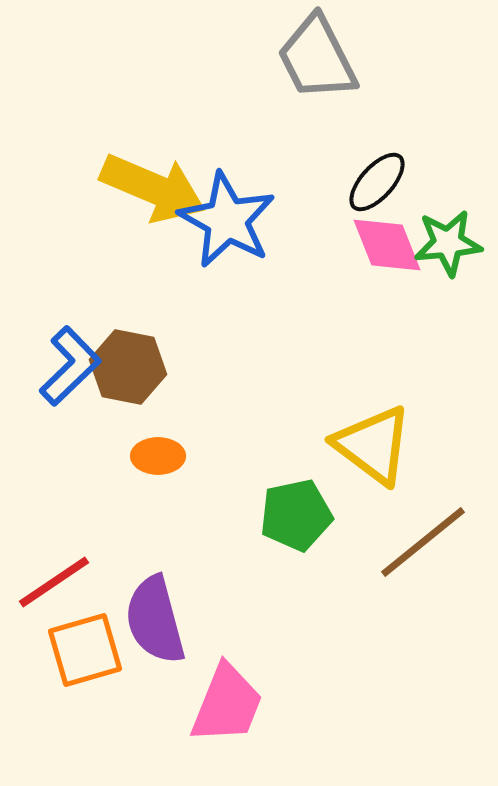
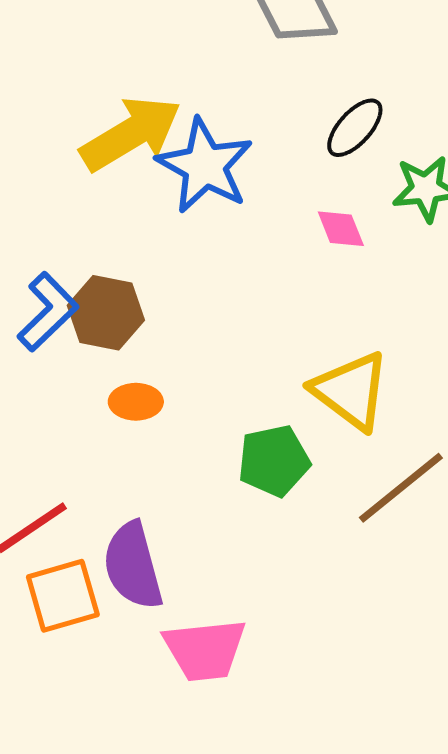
yellow arrow: (153, 188) -> (131, 134), turned -54
pink diamond: (387, 245) -> (341, 229), moved, size x0.7
pink trapezoid: (227, 704) -> (205, 650), turned 62

